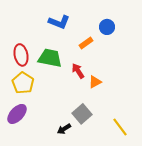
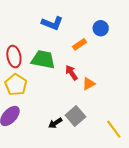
black arrow: (64, 129) -> (55, 123), moved

